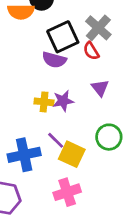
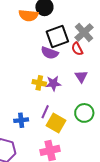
purple line: (56, 140) -> (45, 112), turned 64
blue cross: (24, 155) -> (21, 120), size x0.6

